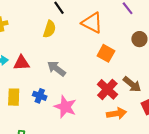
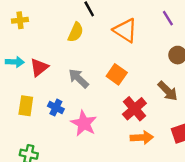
orange square: (106, 53) -> (117, 74), moved
red triangle: (21, 63) -> (39, 67), turned -42
brown arrow: (132, 84) -> (168, 91), moved

